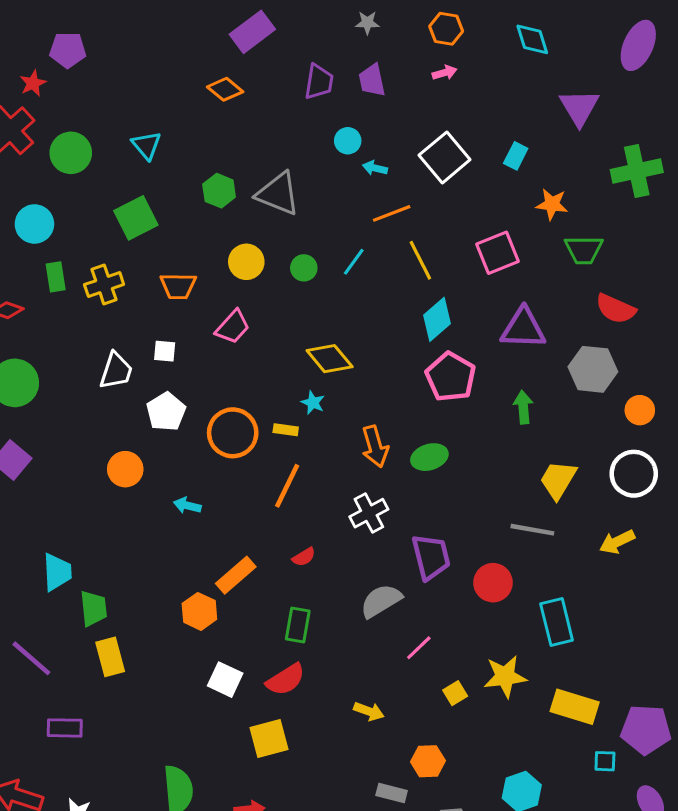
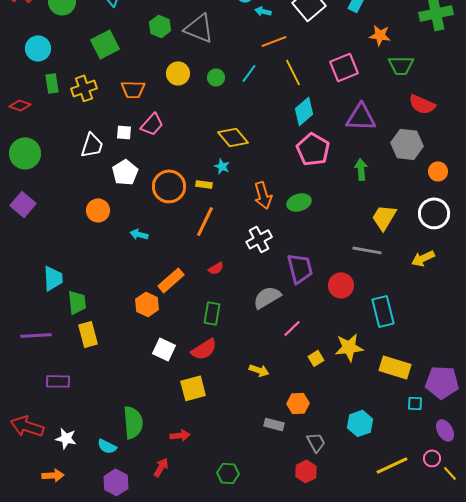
pink trapezoid: (233, 327) -> (152, 124), moved
purple line: (31, 658) -> (36, 335), turned -44

